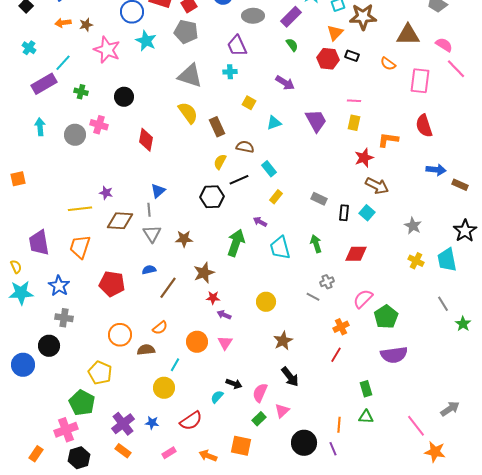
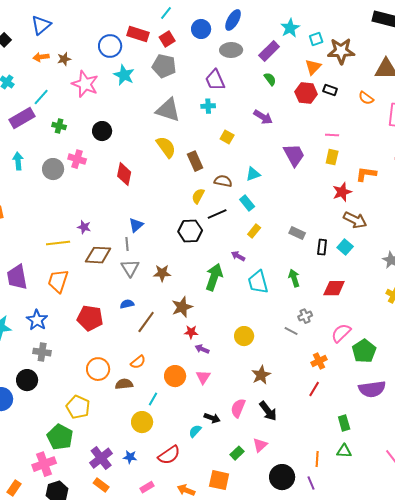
cyan triangle: (274, 123) -> (253, 174), moved
pink semicircle: (260, 393) -> (238, 408), moved

